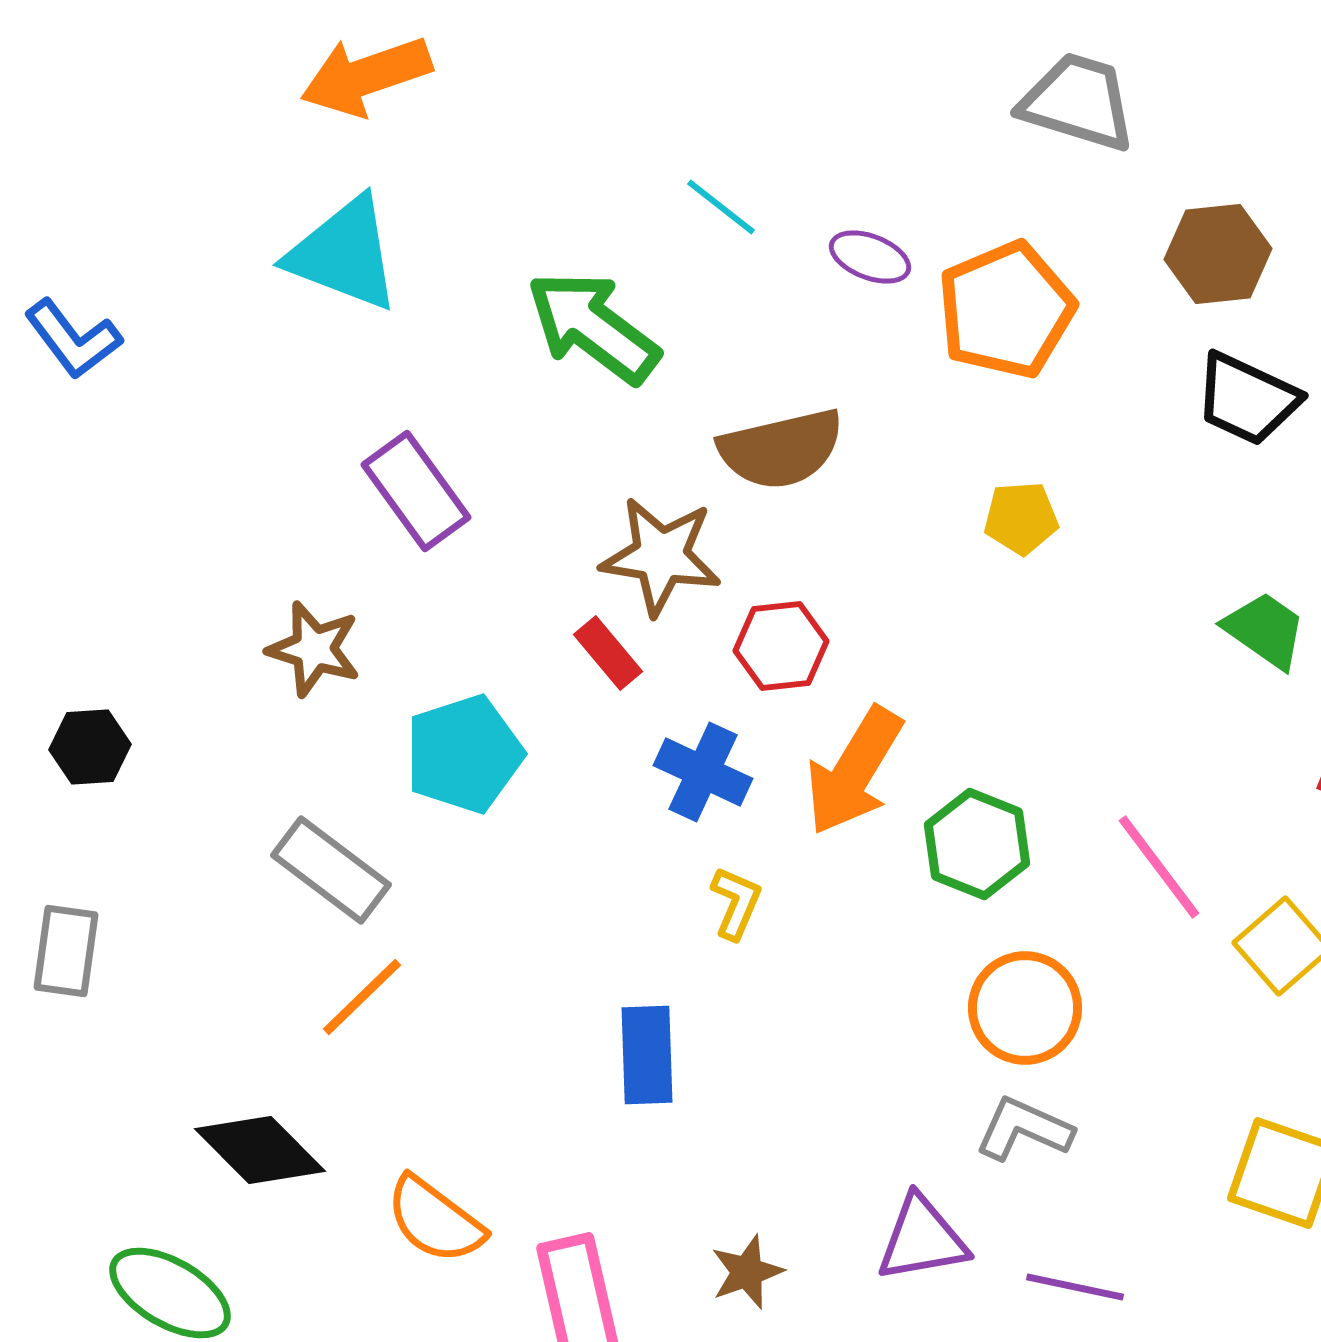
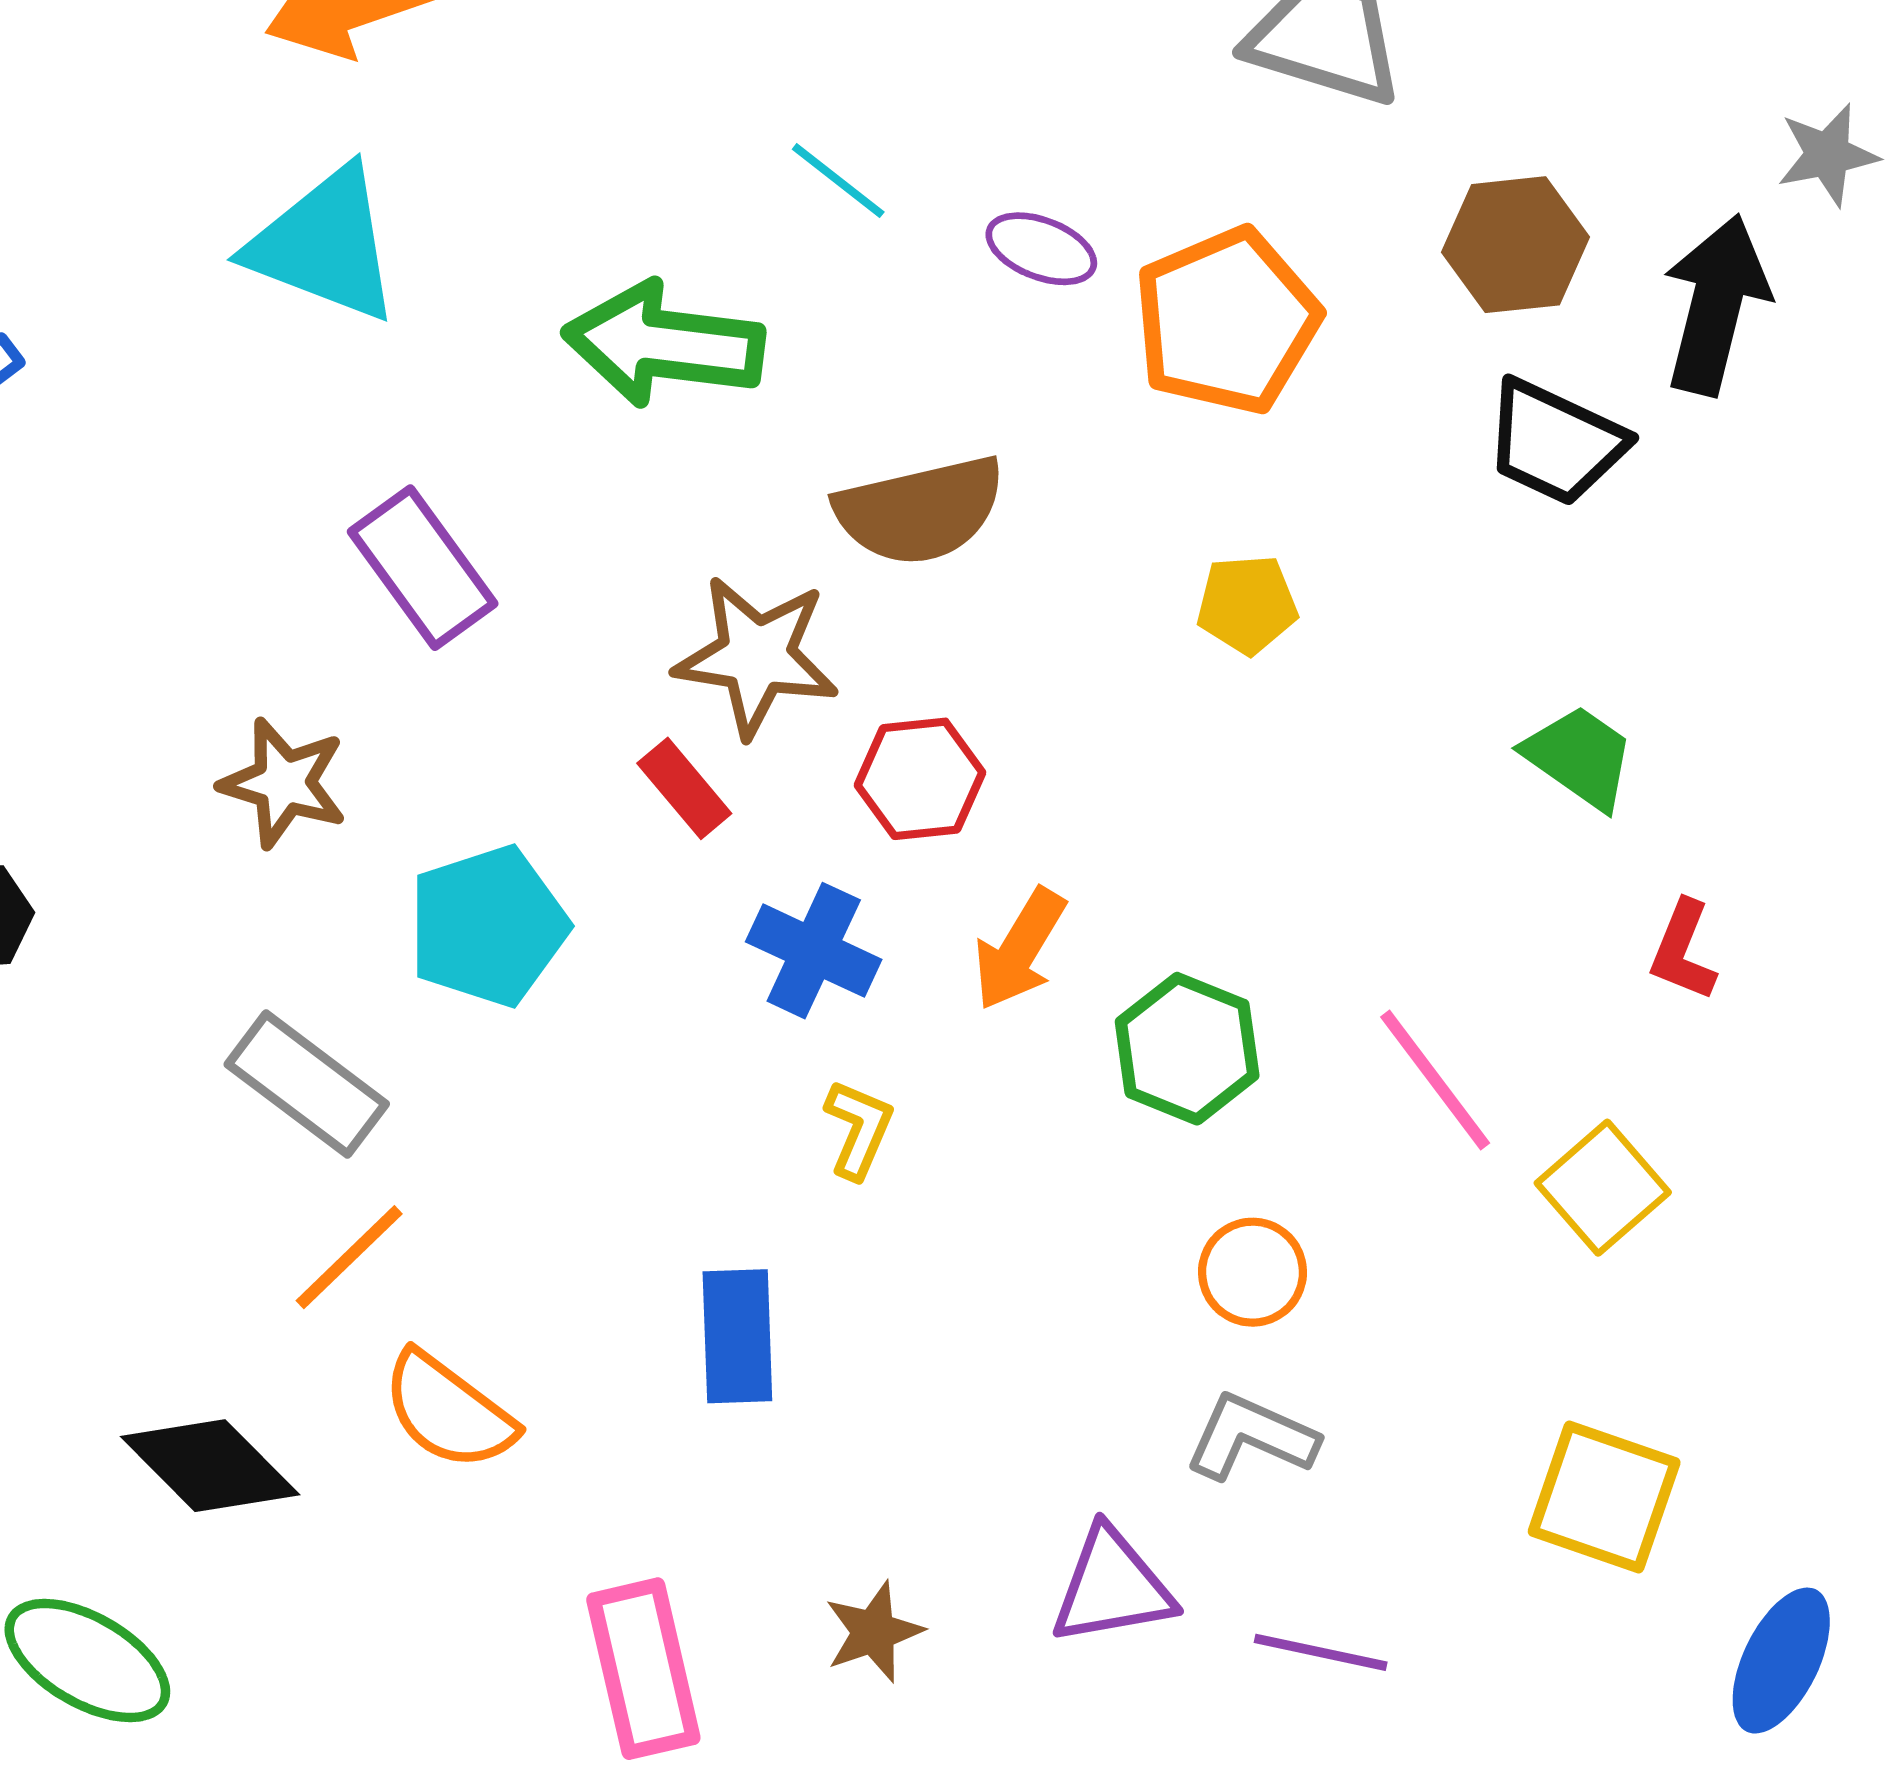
green arrow: (593, 327) -> (664, 344), turned -30
orange arrow: (854, 771) -> (1019, 949), size x0.7
orange circle: (1025, 1008) -> (1252, 1272), size x0.7
orange semicircle: (435, 1220) -> (449, 1411), moved

